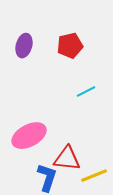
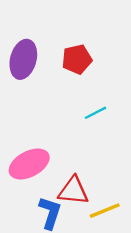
purple ellipse: (24, 46) -> (23, 59), size x1.4

